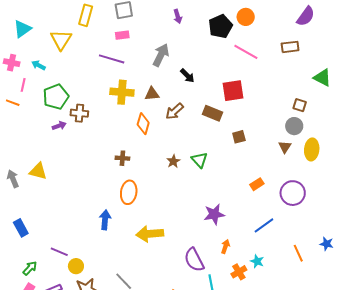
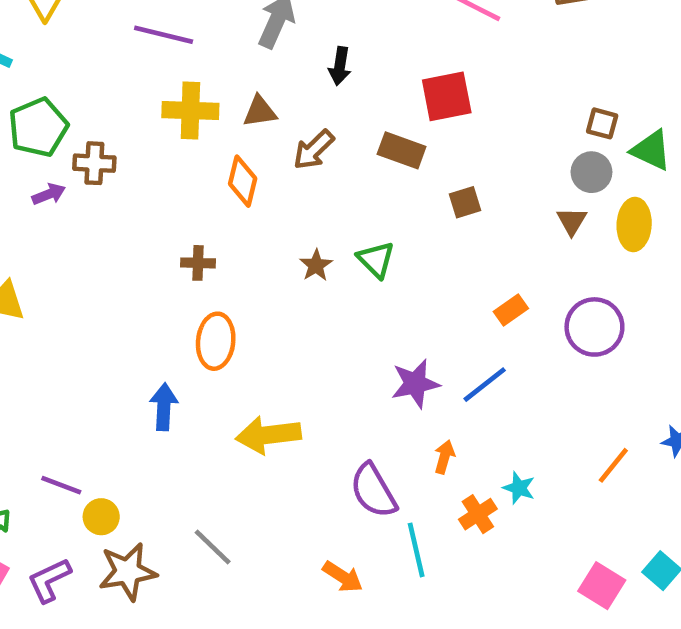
black arrow: (187, 76) -> (340, 66), turned 56
green triangle: (322, 78) -> (651, 150), moved
blue line: (264, 225) -> (485, 385), moved
orange line: (298, 253) -> (613, 465), turned 66

